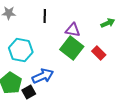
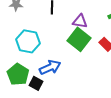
black square: (29, 92) -> (36, 83), turned -32

